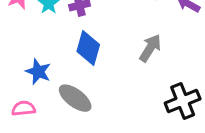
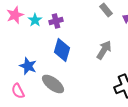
pink semicircle: (24, 108) -> (18, 91), turned -112

